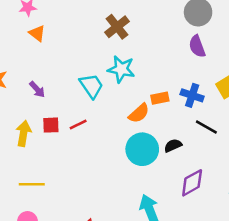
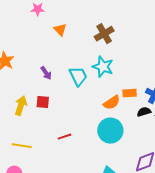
orange triangle: (37, 33) -> (60, 30), moved
purple arrow: (37, 89) -> (46, 73), moved
red line: (78, 124) -> (65, 137), moved
black semicircle: (173, 145) -> (144, 112), moved

